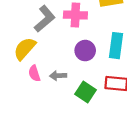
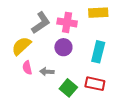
purple circle: (85, 51) -> (63, 47), moved

